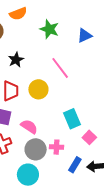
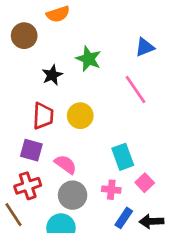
green star: (49, 29) -> (89, 59), moved
pink line: (60, 68) -> (135, 89), moved
pink cross: (56, 147) -> (111, 190), moved

